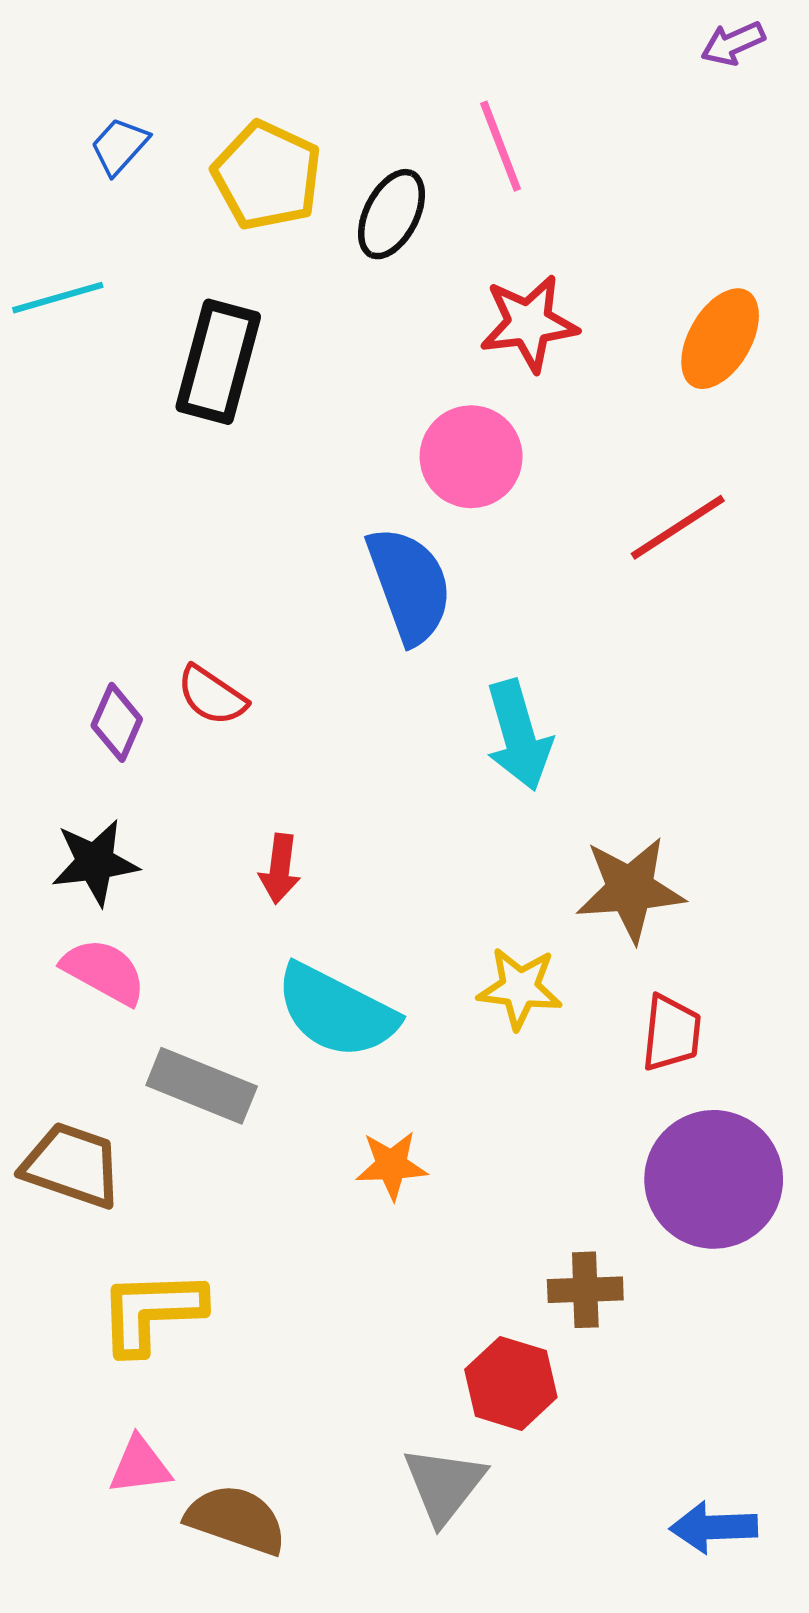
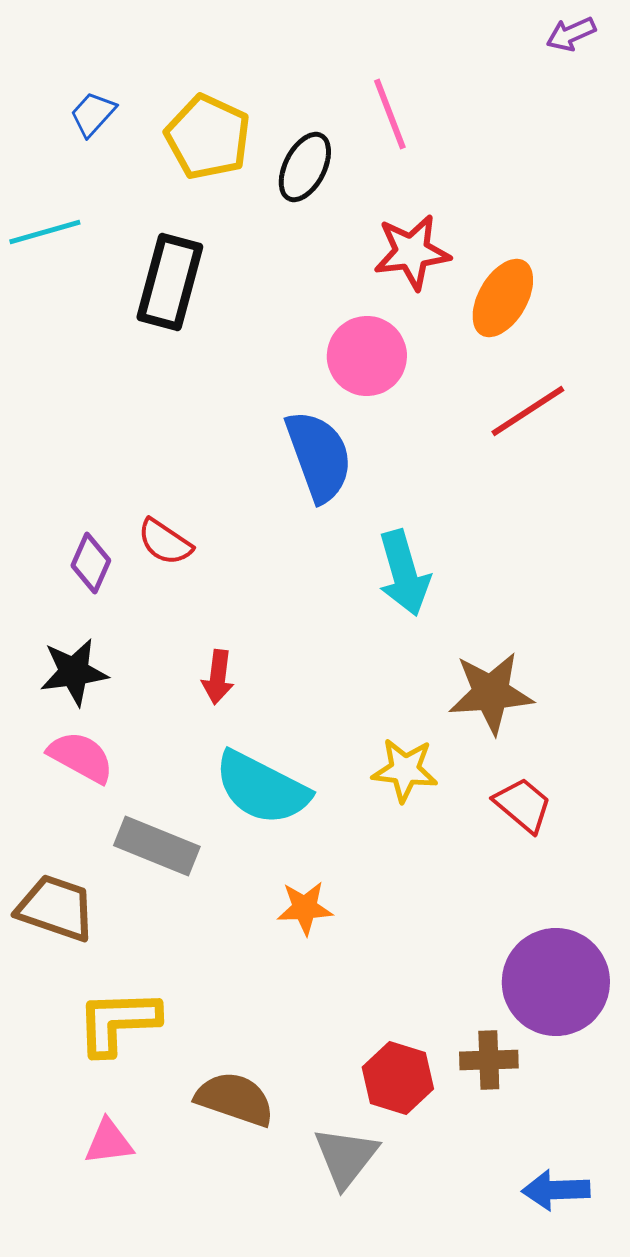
orange ellipse: (720, 339) -> (503, 298), moved
red trapezoid: (671, 1033) -> (523, 805), turned -56
purple circle: (714, 1179) -> (556, 982), moved
brown cross: (585, 1290) -> (489, 1060), moved
brown semicircle: (236, 1520) -> (235, 1099), moved

